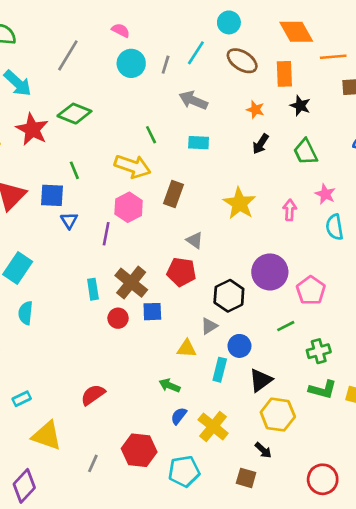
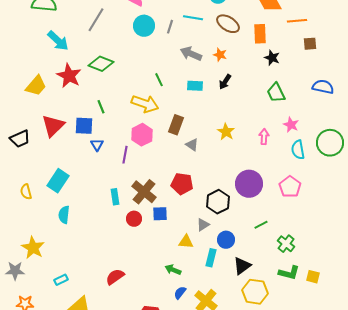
cyan line: (196, 53) -> (193, 18), turned 66
orange star: (255, 110) -> (220, 55), moved
black arrow: (261, 144) -> (225, 82), moved
yellow star: (239, 203) -> (226, 132), size x0.7
gray triangle: (195, 240) -> (192, 145), moved
pink pentagon: (311, 290) -> (290, 187), moved
green cross: (319, 351) -> (286, 244), turned -36

